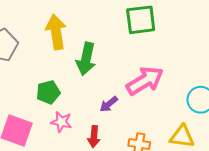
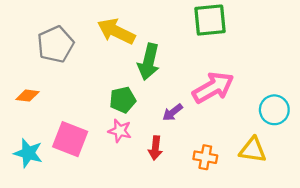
yellow arrow: (56, 32) -> (116, 31), turned -56
green pentagon: (48, 92) -> (123, 100), moved

